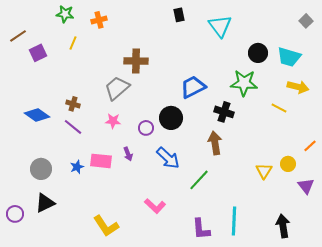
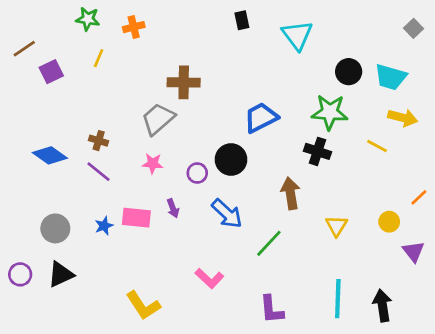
black cross: (224, 112) -> (318, 151), moved
yellow triangle: (264, 171) -> (336, 226), moved
purple circle: (15, 214) -> (20, 274), moved
cyan line: (234, 221) -> (338, 299), moved

